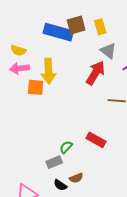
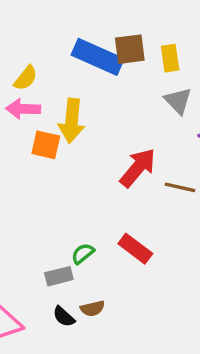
yellow semicircle: (18, 50) -> (26, 78), turned -77
red arrow: (96, 73) -> (138, 168), moved

